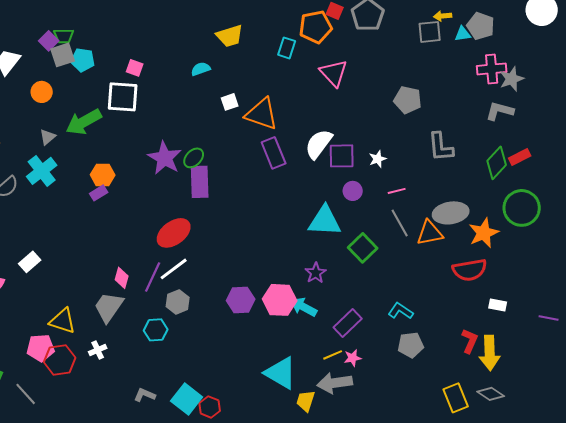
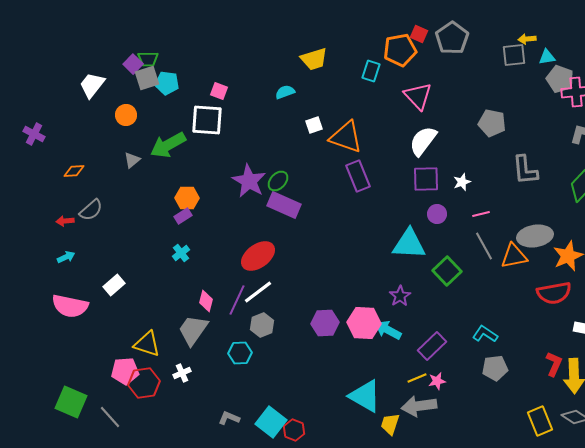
gray pentagon: (481, 26) -> (560, 79), moved
white semicircle: (319, 144) -> (423, 141), moved
cyan cross: (42, 171) -> (181, 253), moved, size x0.6
purple rectangle: (200, 182) -> (284, 205), turned -64

